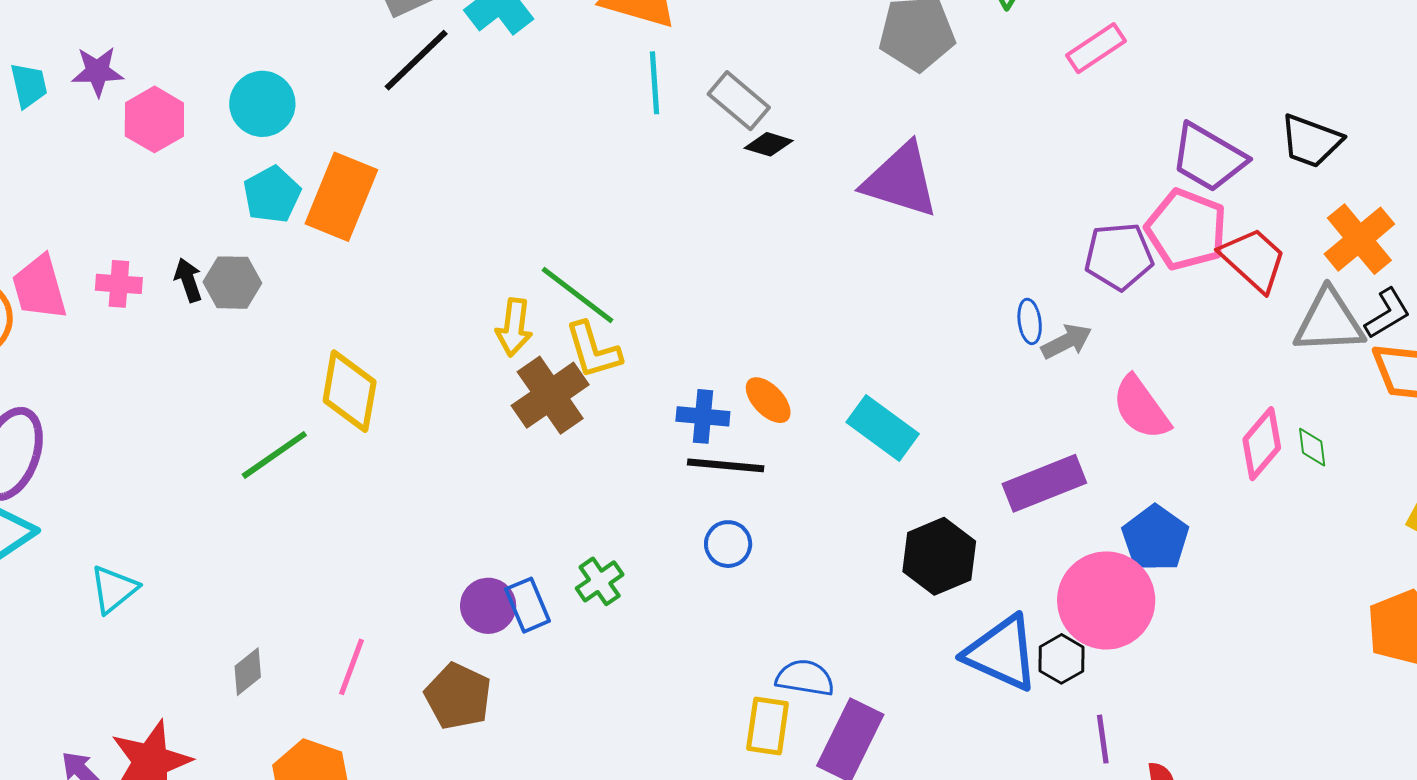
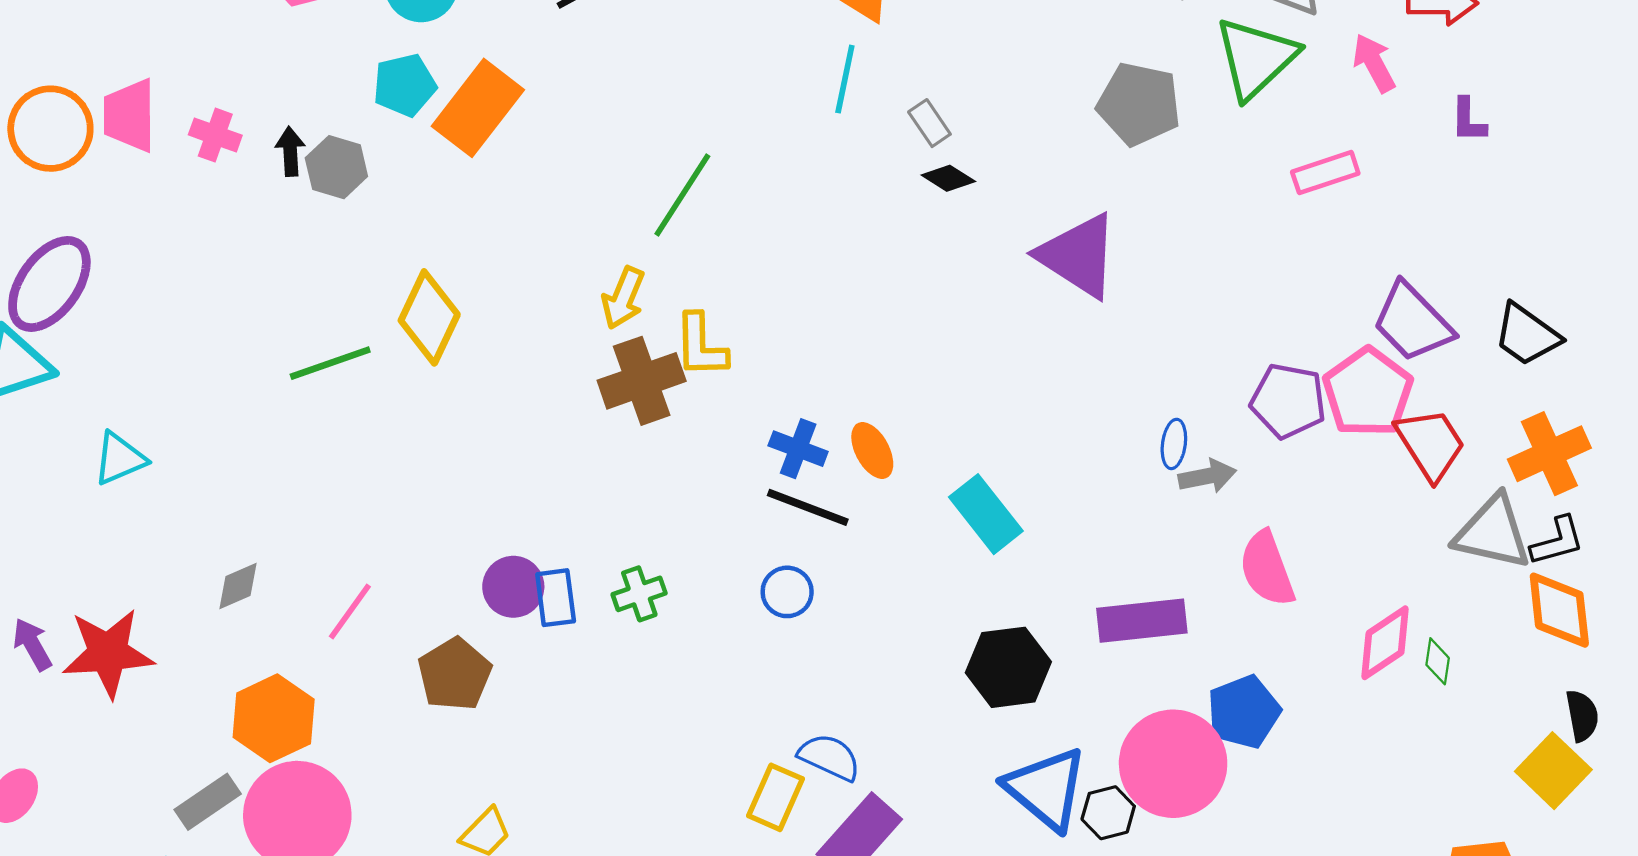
gray rectangle: (739, 101) -> (929, 123), size x0.7
green line: (577, 295) -> (682, 195), moved, turned 70

